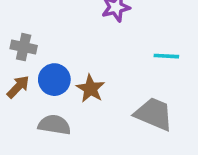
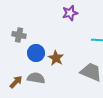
brown arrow: (18, 87) -> (16, 82), moved

